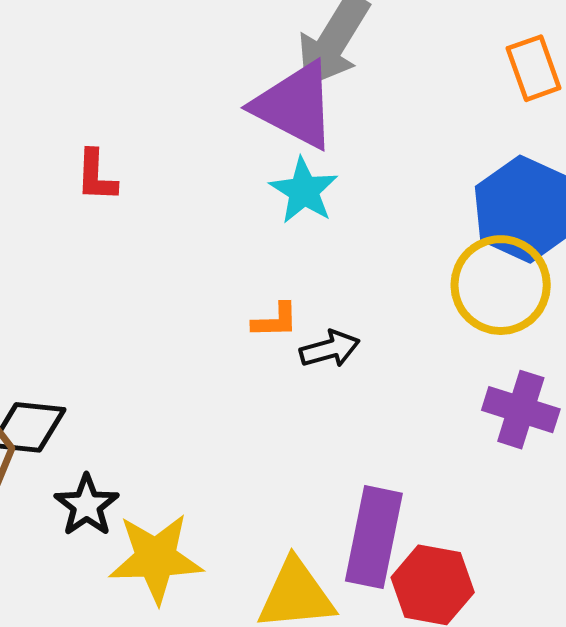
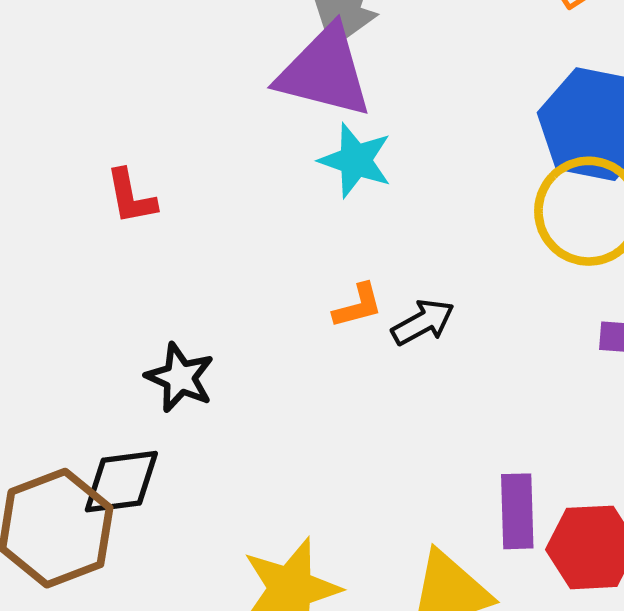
black star: (87, 505) -> (180, 378), moved
purple rectangle: (374, 537) -> (517, 511), size x0.7

